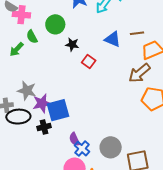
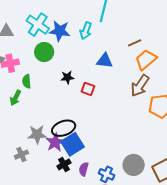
green circle: (55, 24) -> (44, 52), moved
brown line: (137, 33) -> (135, 43), moved
green semicircle: (32, 37) -> (27, 81), turned 40
black ellipse: (18, 117) -> (64, 128), moved
purple semicircle: (74, 139) -> (84, 169), moved, turned 56

